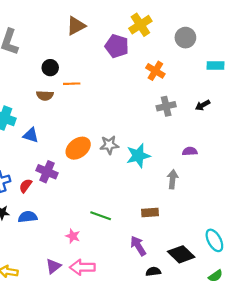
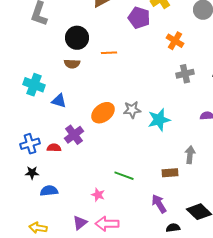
black circle: (50, 68) -> (77, 38), size x1.5
orange line: (72, 84) -> (109, 53), moved
purple cross: (47, 172) -> (74, 135), turned 30
gray arrow: (173, 179) -> (190, 155), moved
red semicircle: (26, 186) -> (54, 148), turned 56
blue semicircle: (28, 217) -> (49, 191), moved

